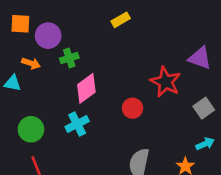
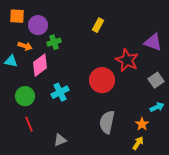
yellow rectangle: (121, 20) -> (98, 25), moved, turned -32
pink diamond: (86, 88) -> (40, 65), moved
red circle: (133, 108) -> (102, 80), size x1.6

